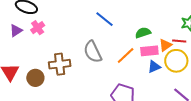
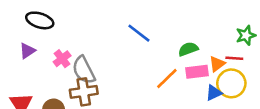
pink cross: (38, 28) -> (62, 59), moved
gray semicircle: (93, 52) -> (84, 70), moved
blue triangle: (154, 67) -> (214, 93), moved

